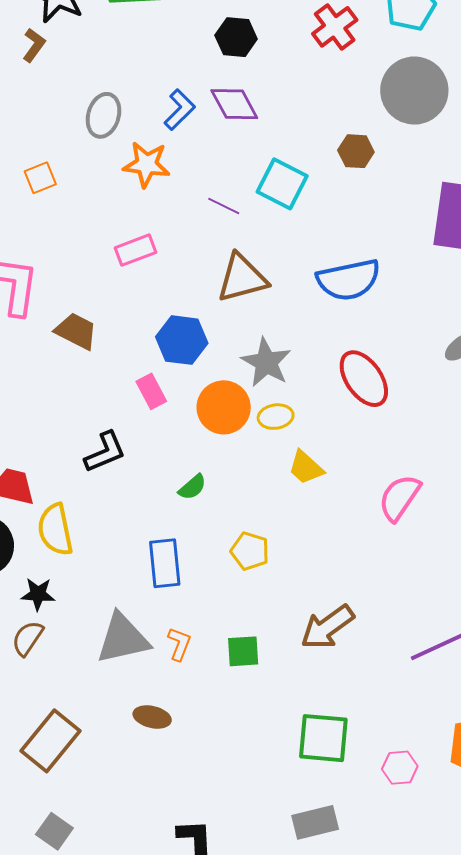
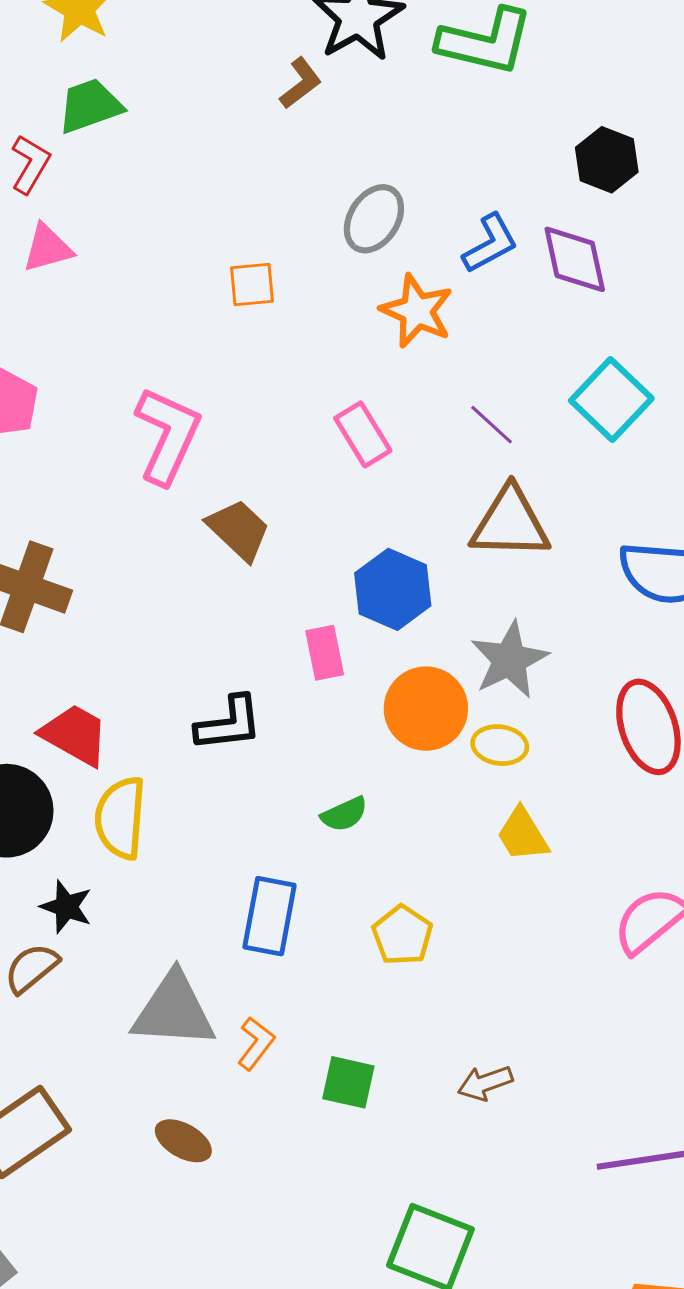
purple line: (224, 206) -> (492, 425), moved
pink rectangle: (135, 250) -> (363, 434), turned 63
brown arrow: (327, 627) -> (485, 1083), size x0.6

